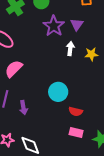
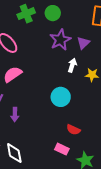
cyan circle: (58, 92) -> (61, 97), moved
red semicircle: (76, 111) -> (73, 130), moved

